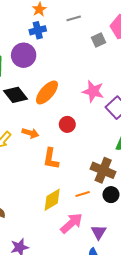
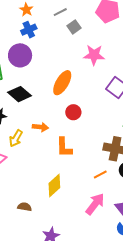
gray square: (98, 40) -> (74, 27), moved
pink star: (93, 91) -> (94, 55), moved
orange ellipse: (47, 92) -> (62, 83), moved
yellow diamond: (52, 200) -> (54, 185), moved

